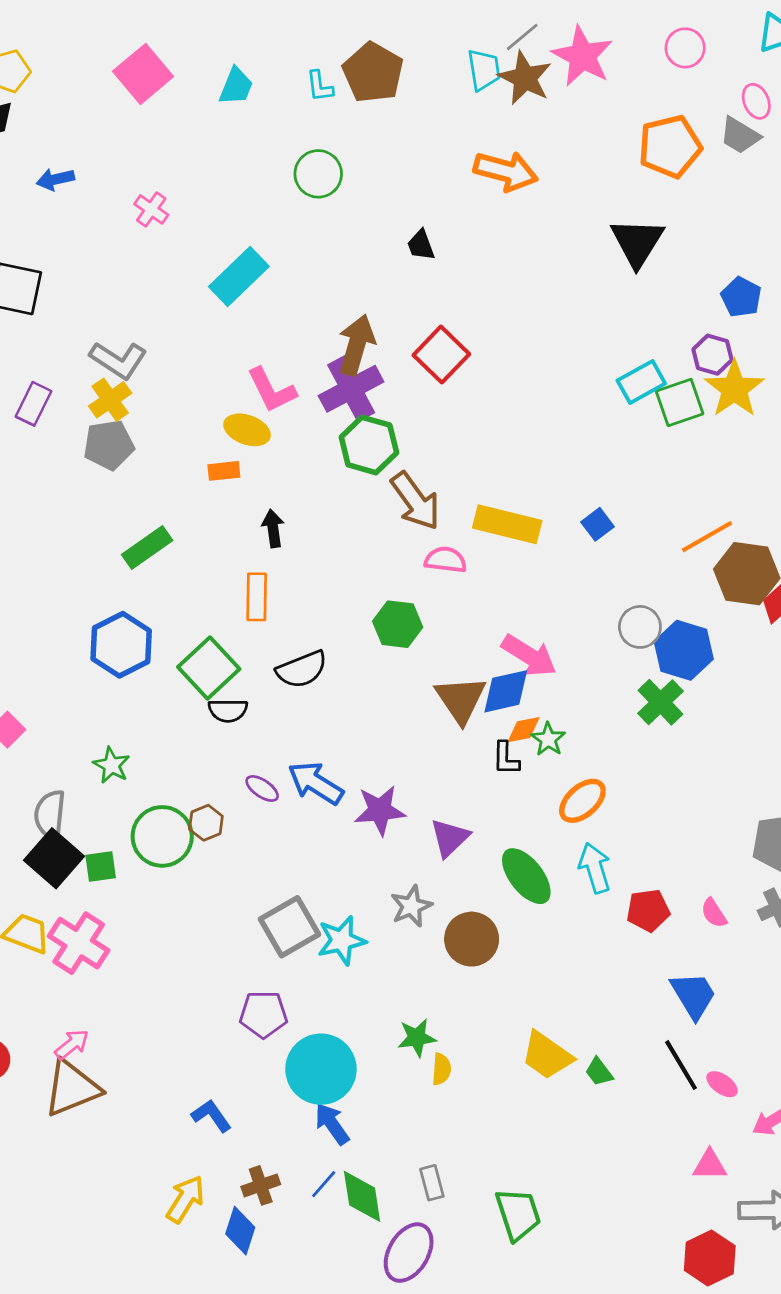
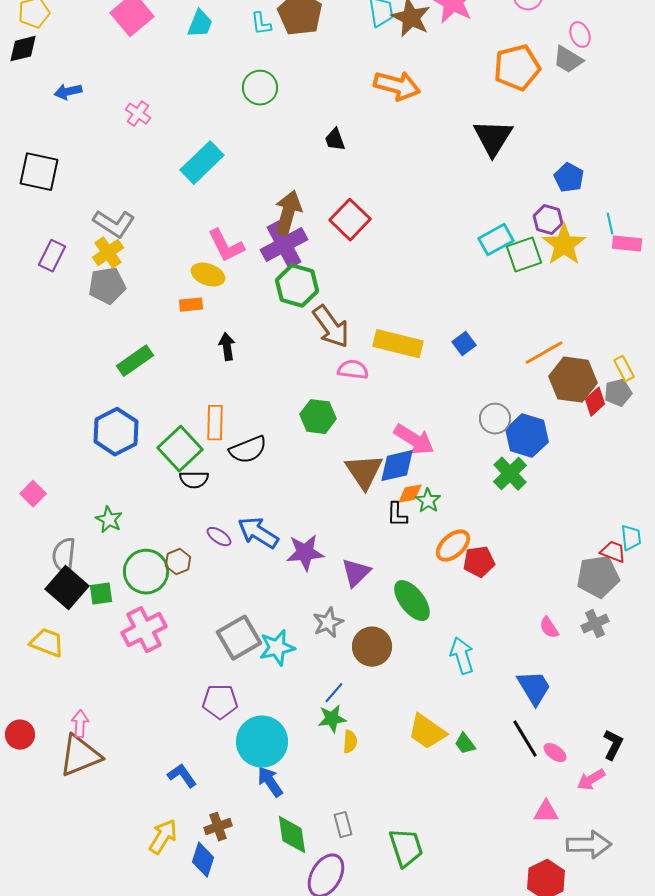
orange rectangle: (257, 597) -> (215, 423), moved
cyan arrow: (595, 868) -> (462, 656), moved
red pentagon: (648, 910) -> (479, 562), moved
pink cross: (79, 943) -> (144, 630), moved, turned 30
pink arrow: (72, 1044) -> (80, 724), turned -48
blue line: (324, 1184) -> (334, 693), moved

